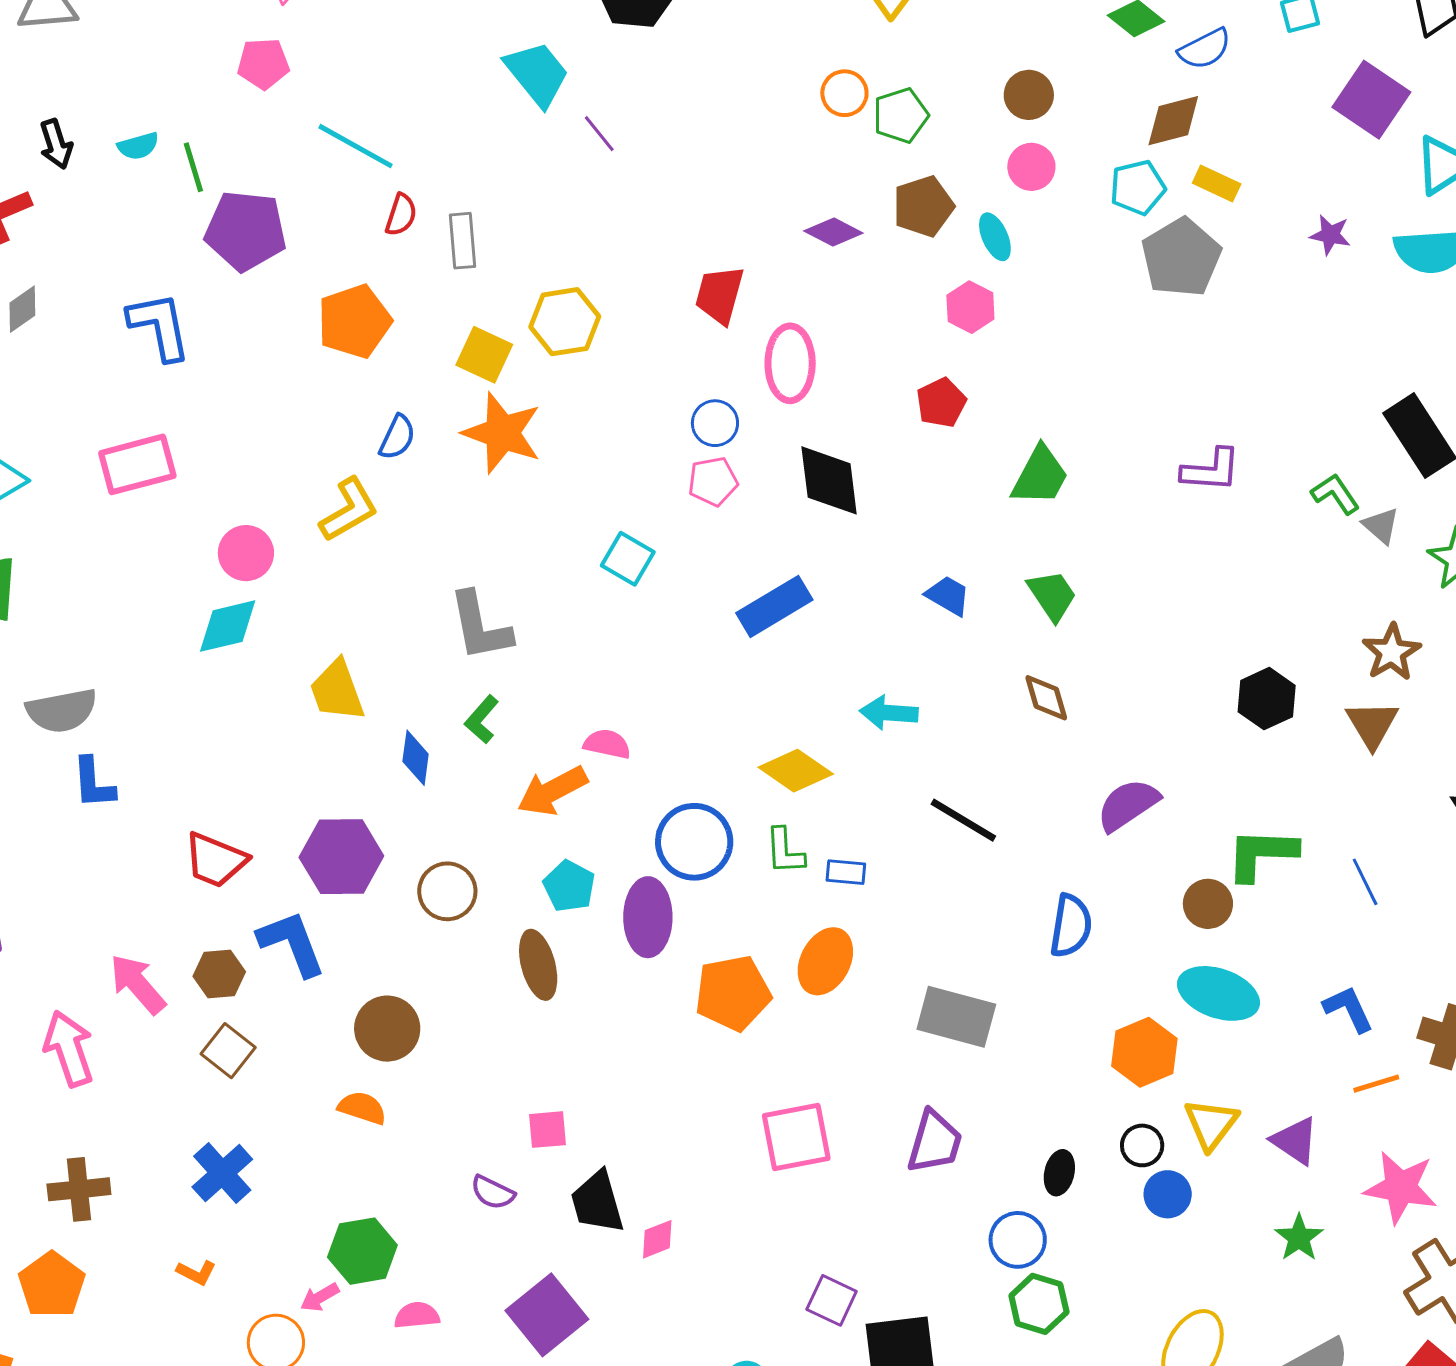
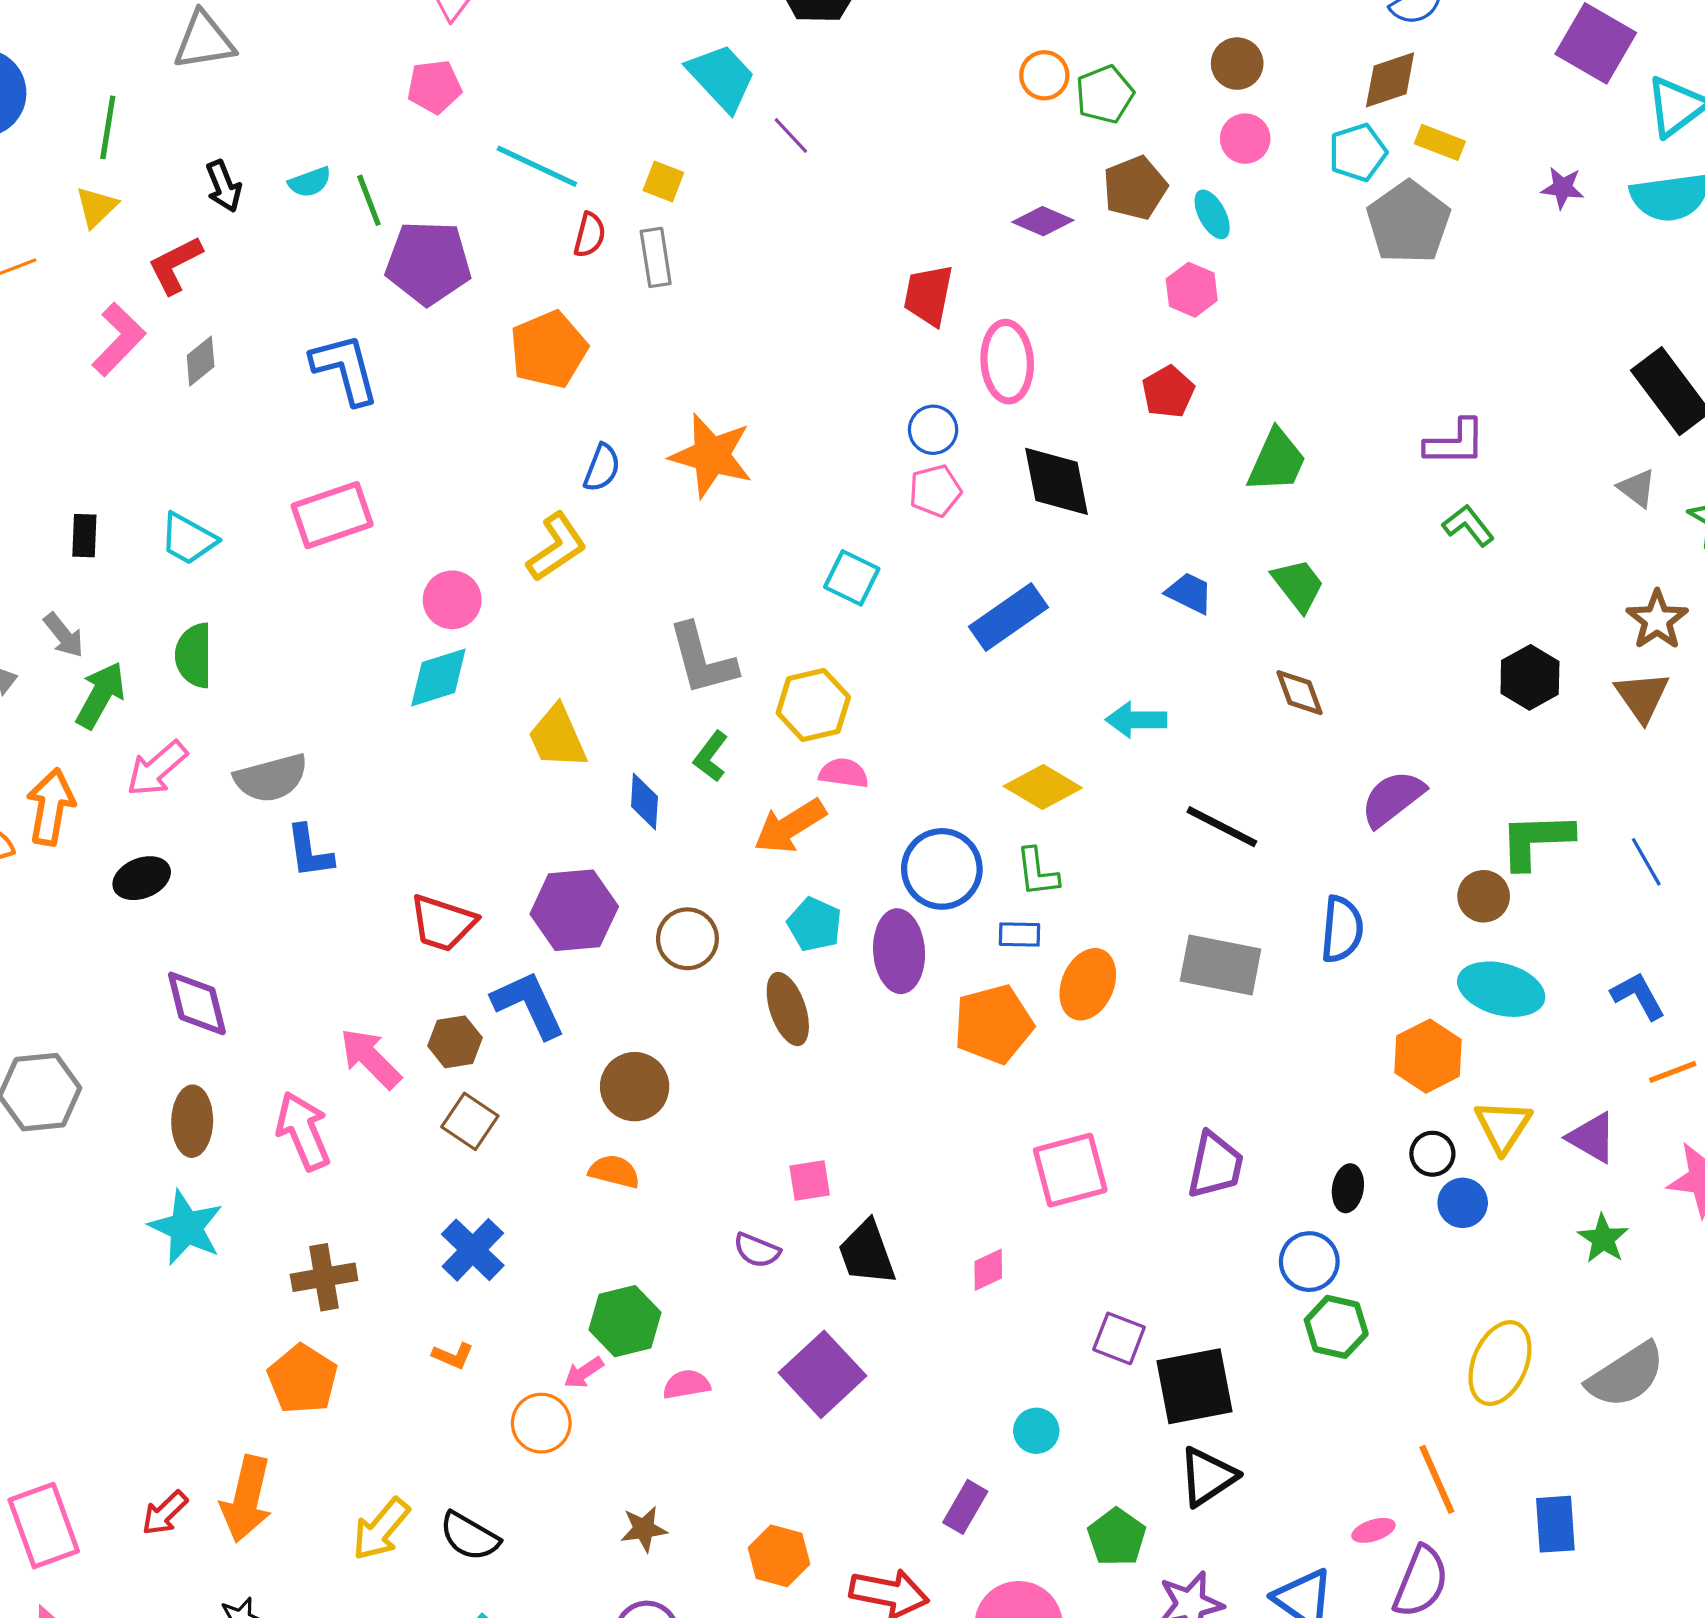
yellow hexagon: (565, 322) -> (813, 705), moved
yellow square: (484, 355) -> (663, 182), moved, size x0.7
green L-shape: (1335, 494) -> (1468, 525), moved
blue rectangle: (846, 872) -> (1019, 934), moved
gray rectangle: (956, 1017) -> (1221, 965), moved
pink diamond: (657, 1239) -> (988, 1270), moved

